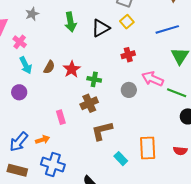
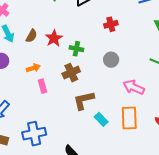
pink arrow: (153, 79) -> (134, 87), moved
orange arrow: (43, 140) -> (33, 68), moved
cyan rectangle: (121, 159) -> (101, 119), moved
blue cross: (53, 164) -> (34, 134), turned -30

